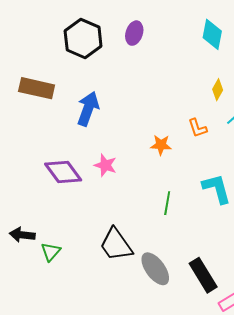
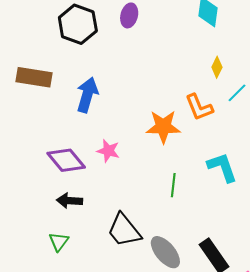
orange L-shape: (197, 128) -> (199, 107), size x1.4
orange star: (161, 145) -> (163, 127), size x1.6
black arrow: (22, 235) -> (70, 201), moved

